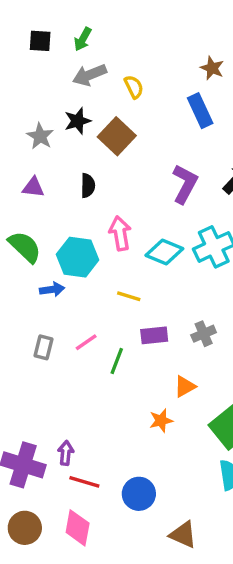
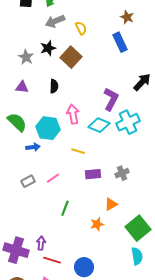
purple L-shape: (185, 184) -> (111, 99), moved
gray rectangle: (44, 347) -> (28, 181), turned 48
green line: (117, 361) -> (65, 208), moved

